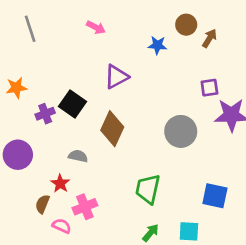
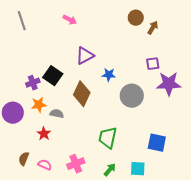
blue star: (157, 45) -> (109, 75), moved
orange star: (16, 88) -> (39, 105), moved
brown semicircle: (42, 204) -> (24, 159), moved
pink cross: (85, 207) -> (76, 164), moved

